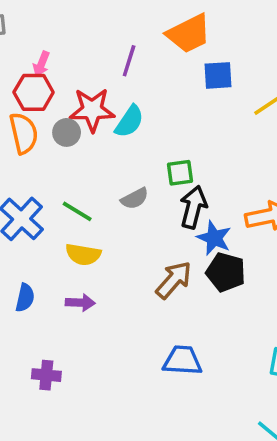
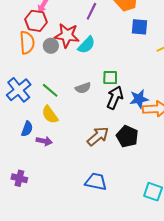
blue star: (214, 238) -> (139, 99), moved, turned 30
yellow semicircle: (83, 254) -> (50, 115), turned 36
blue semicircle: (25, 298) -> (27, 129), moved

